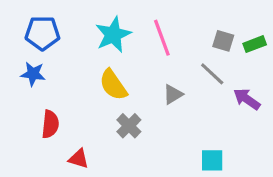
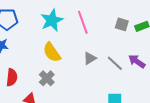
gray line: (212, 74) -> (115, 63), moved
gray cross: (129, 126) -> (47, 78), moved

